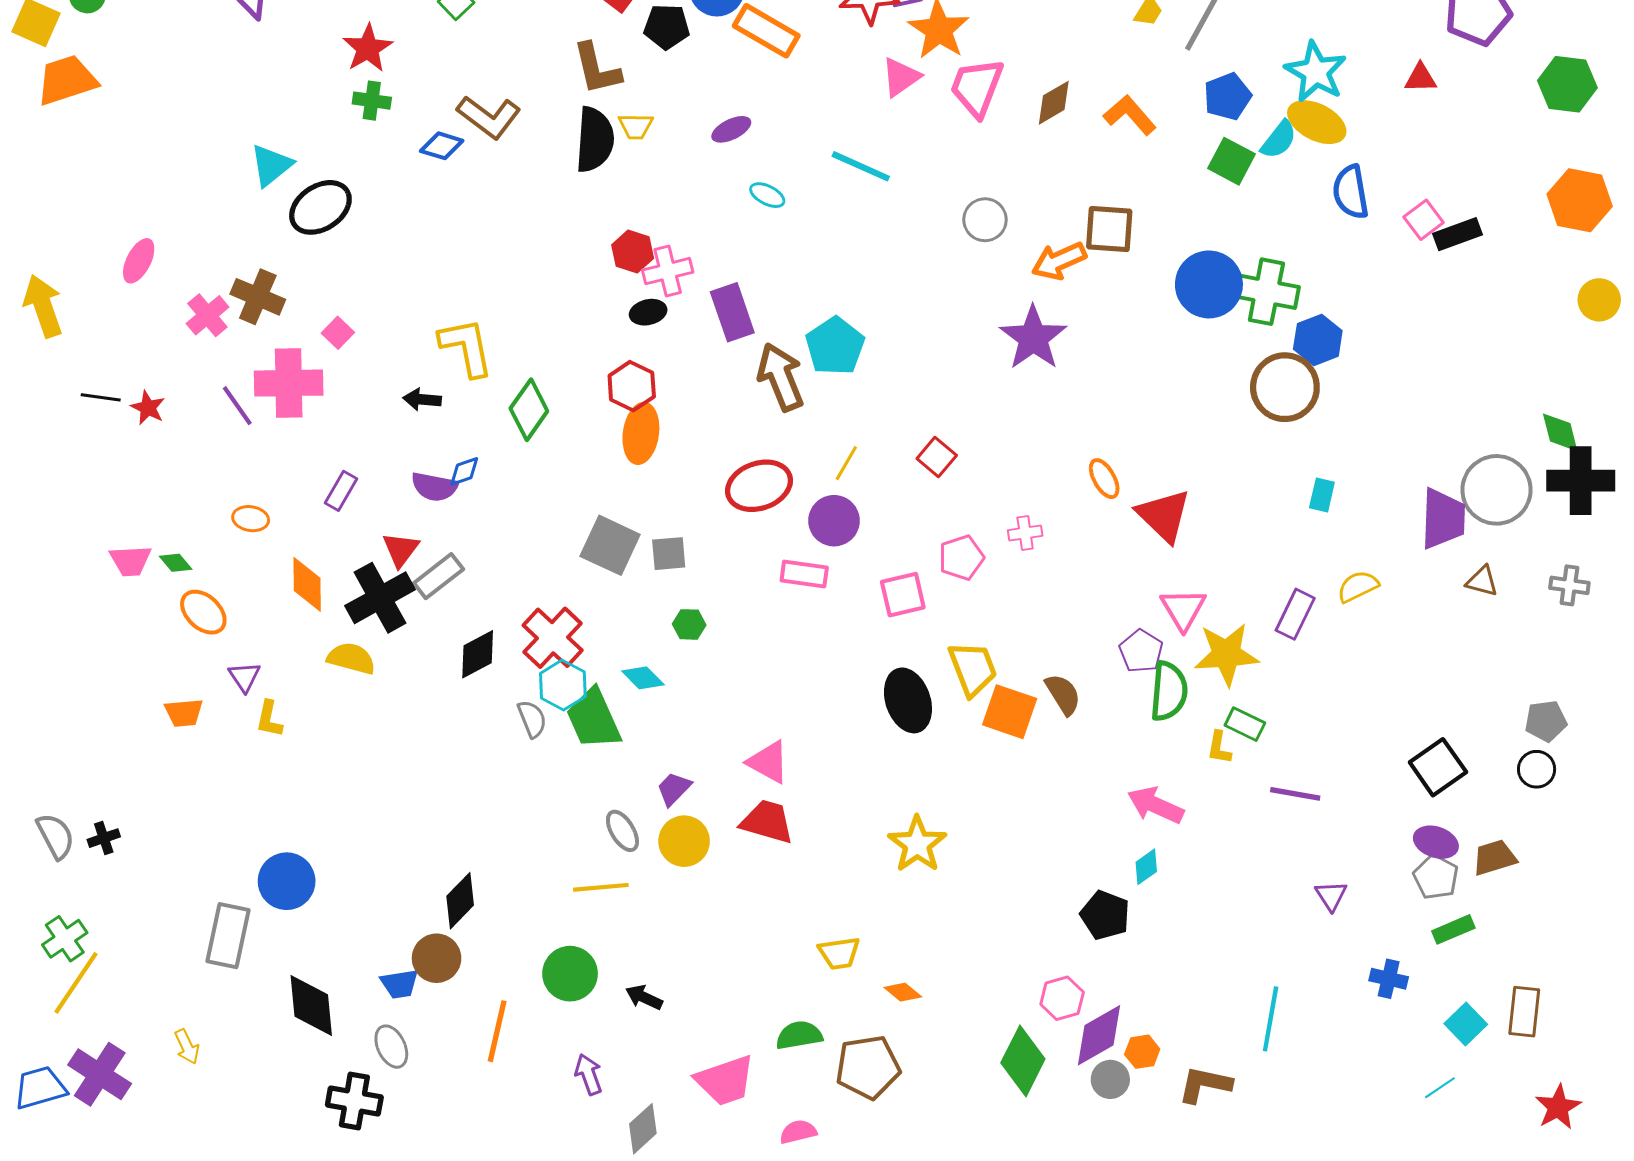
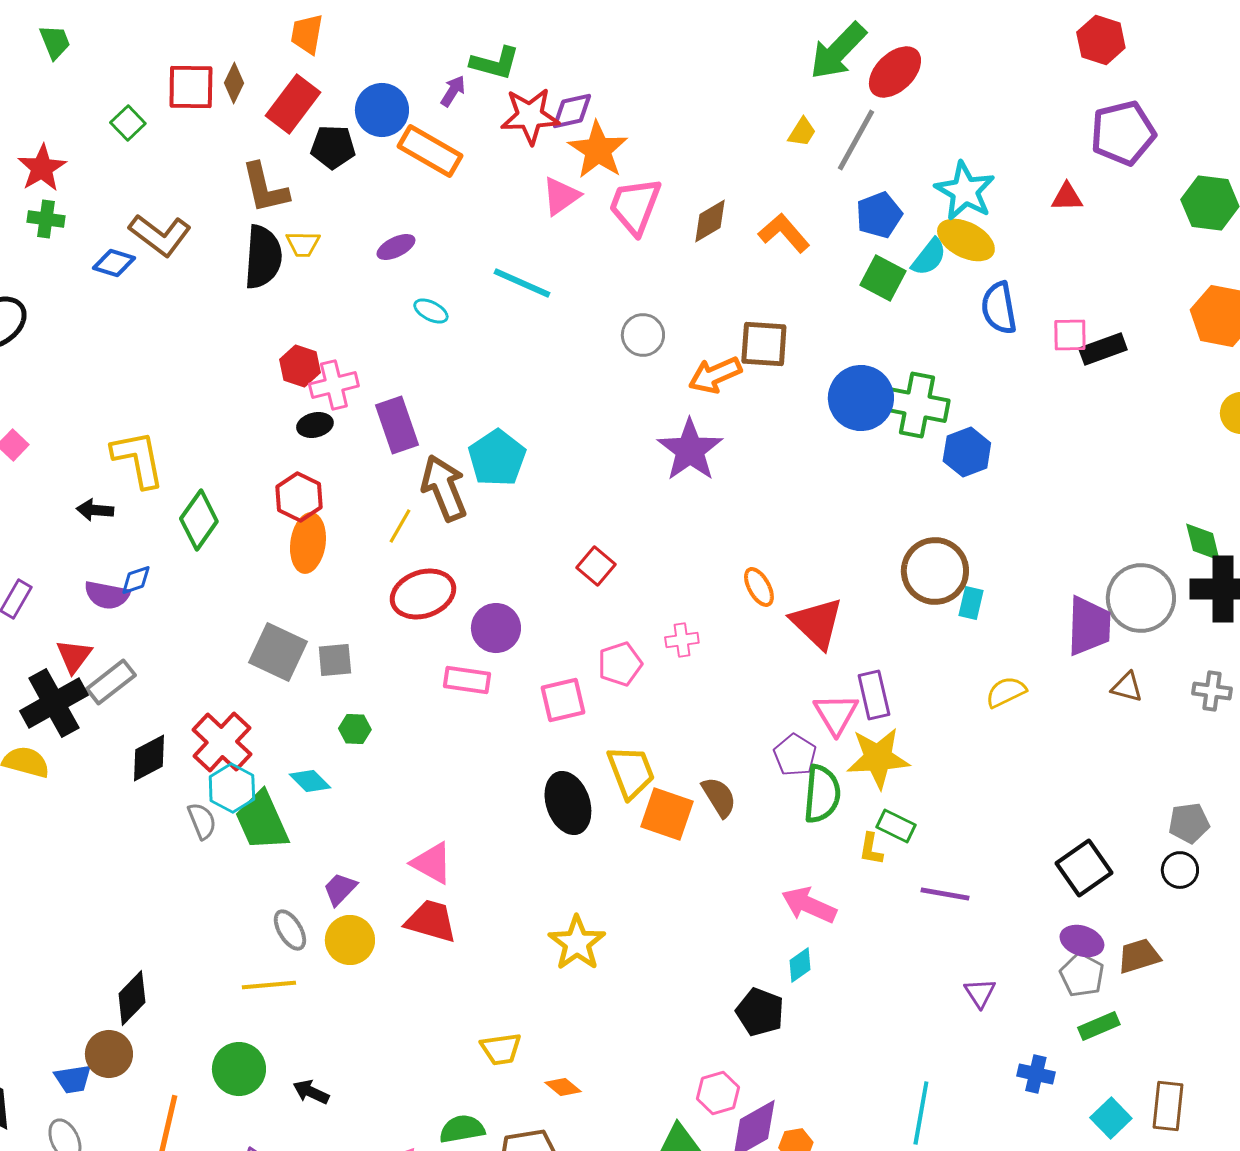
pink square: (1424, 220) -> (1070, 335), turned 36
brown circle: (1285, 387) -> (935, 571), moved
yellow line: (846, 463) -> (400, 526), moved
purple rectangle: (1295, 614) -> (874, 695), moved, turned -39

